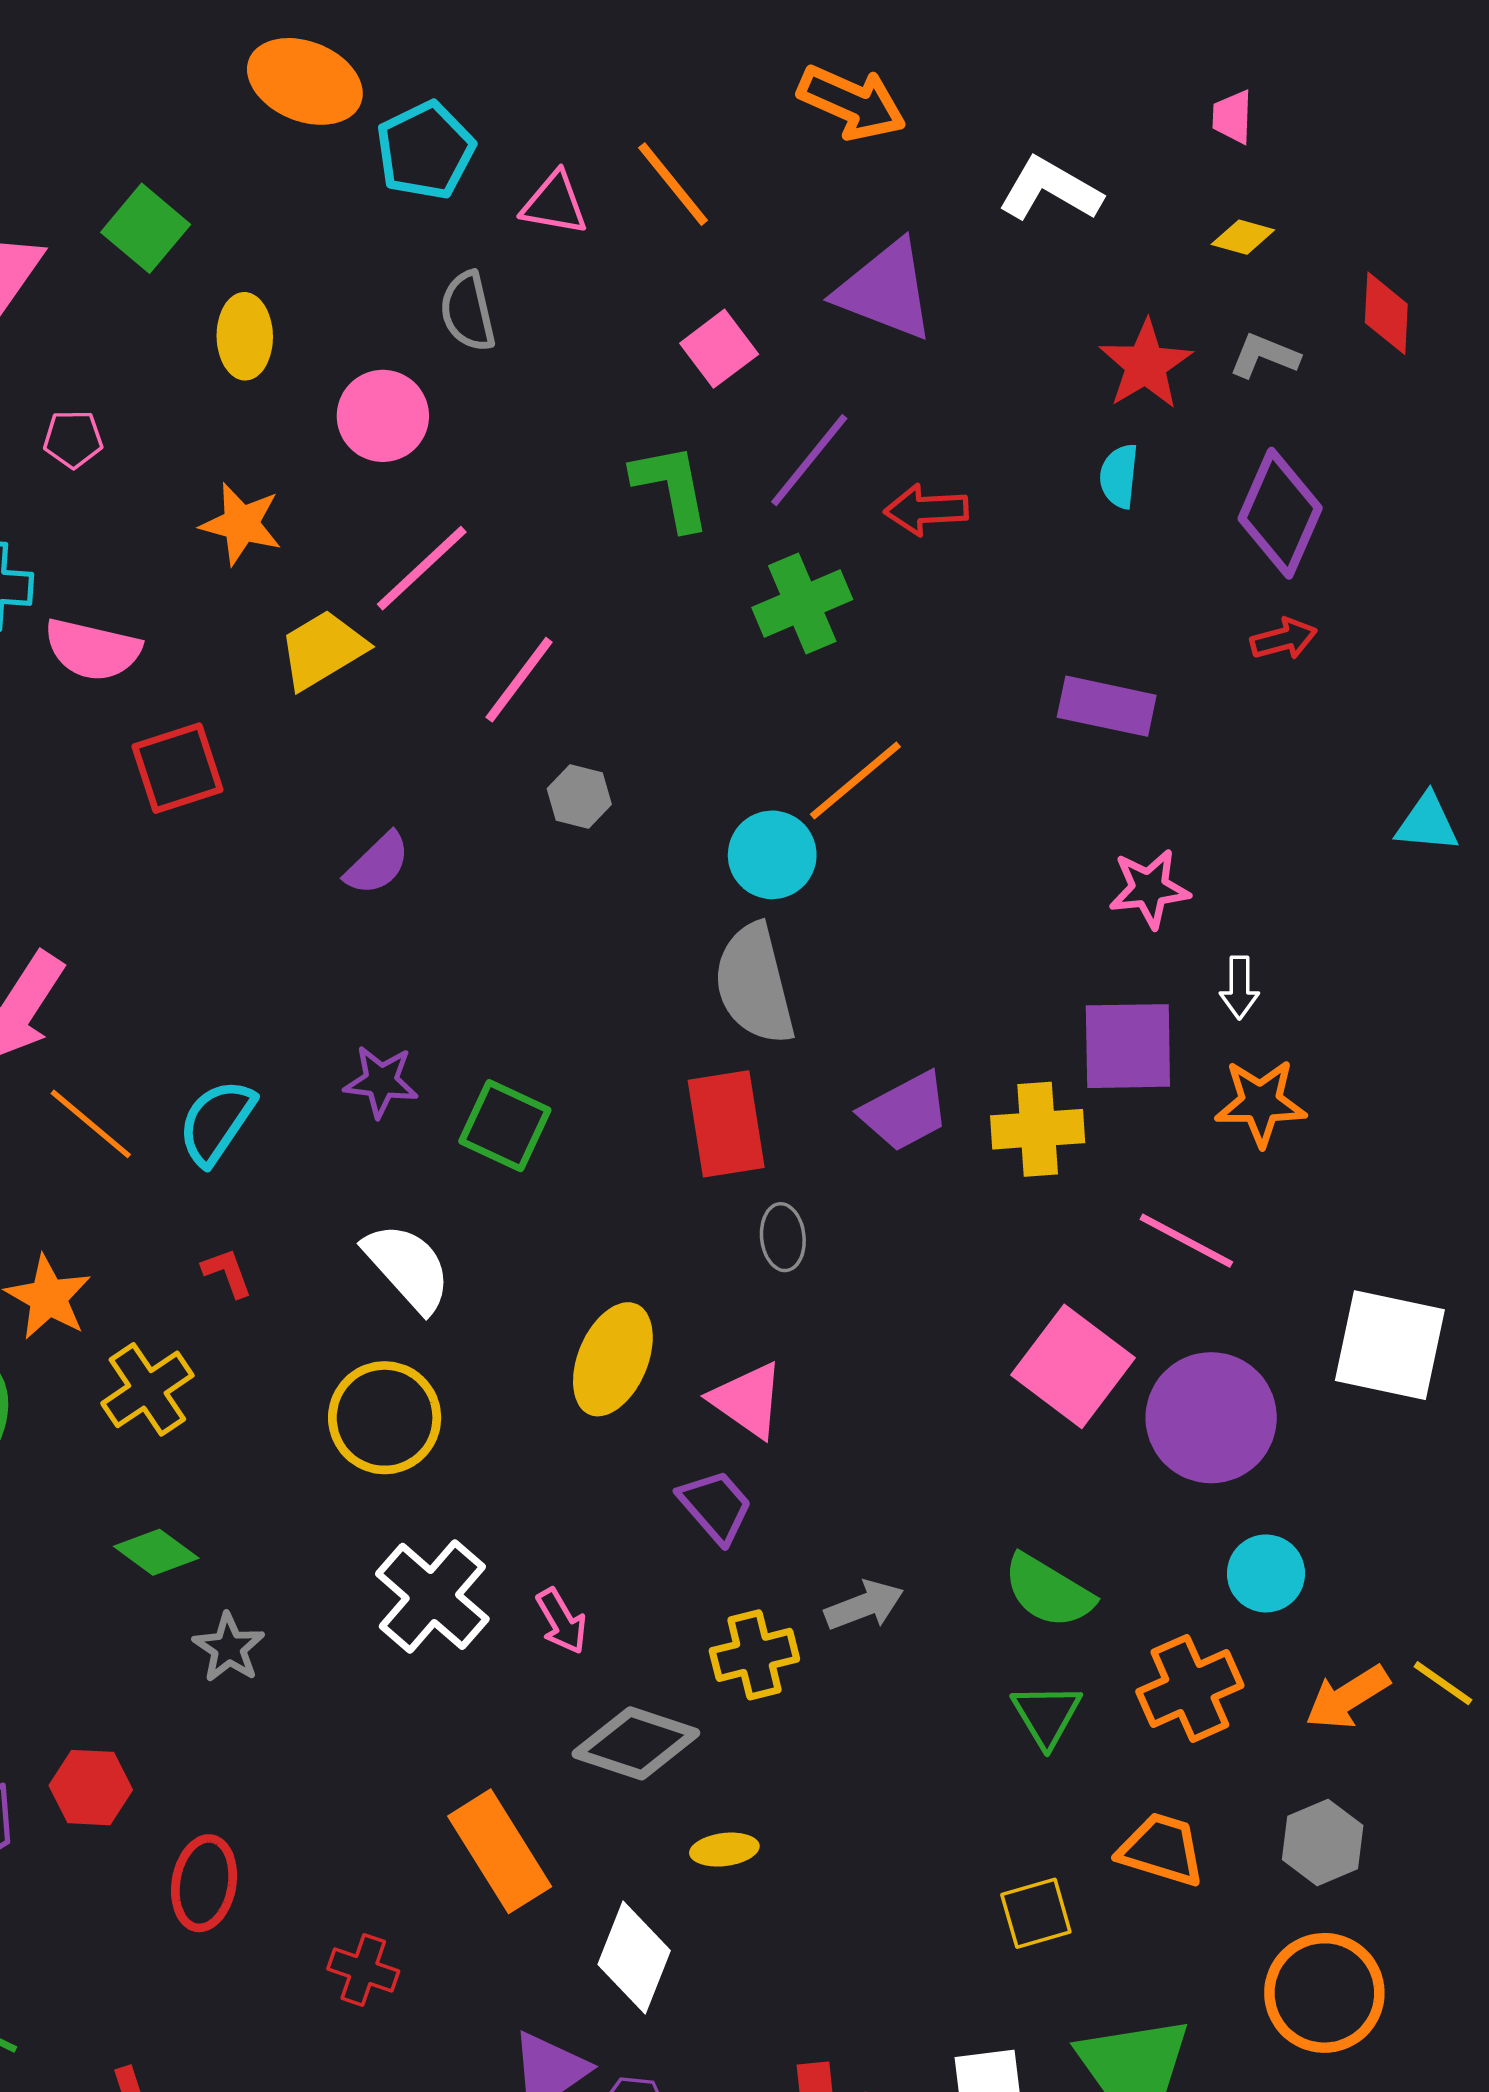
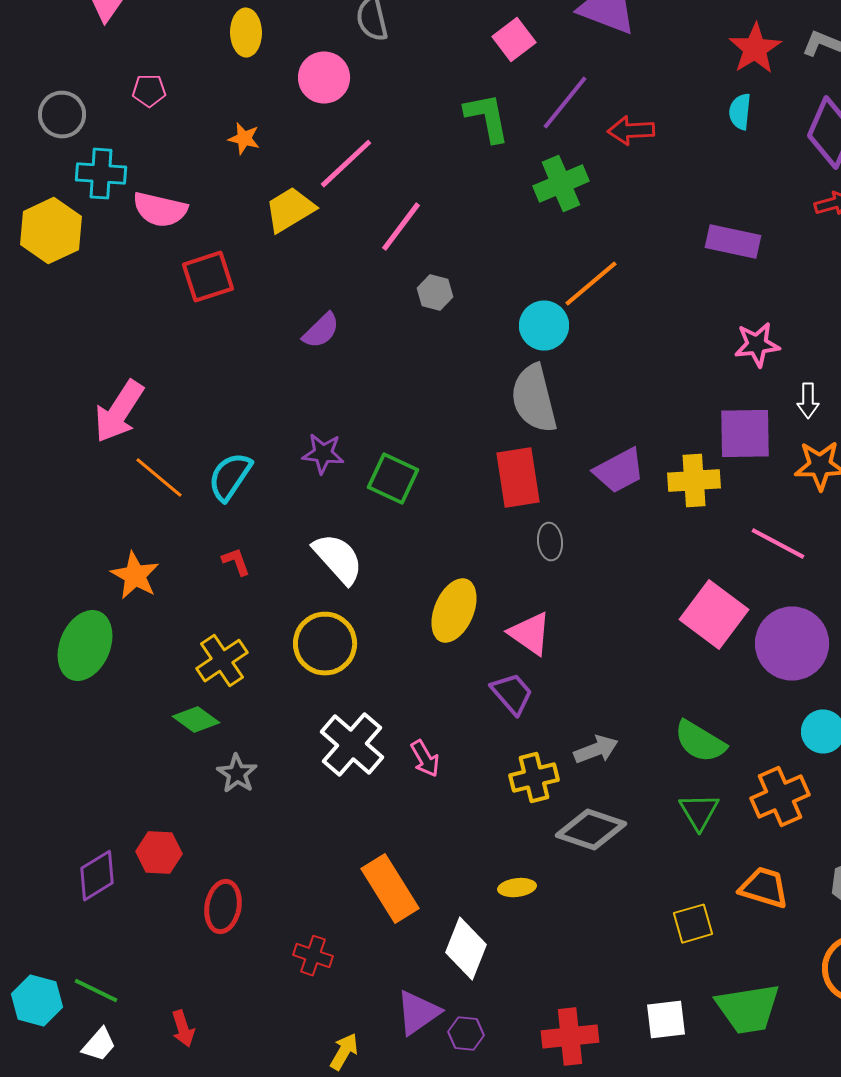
orange star: (241, 524) -> (244, 139), size x0.7
yellow cross: (147, 1389) -> (222, 661), moved
gray diamond: (636, 1743) -> (591, 830), moved

